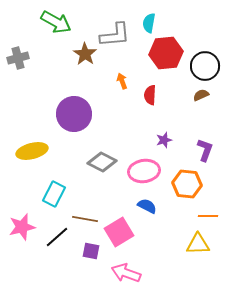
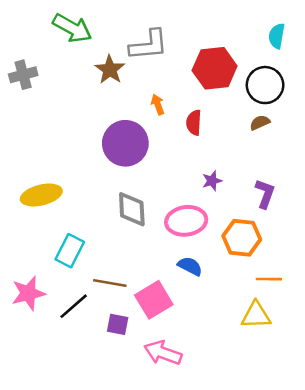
cyan semicircle: (149, 23) -> (277, 36), moved
purple circle: (74, 114) -> (125, 143), moved
gray diamond: (102, 162) -> (132, 209), turned 60

